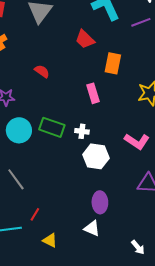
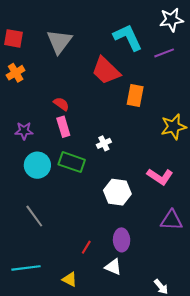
red trapezoid: (85, 39) -> (106, 71), size x1.4
pink rectangle: (93, 93) -> (63, 127), moved
white cross: (82, 131) -> (104, 143), moved, turned -32
red line: (35, 214) -> (86, 247), moved

